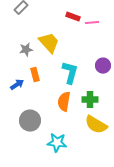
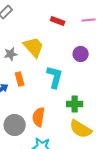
pink line: (92, 23) -> (89, 20), moved
purple circle: (103, 66) -> (81, 54), moved
orange semicircle: (64, 102) -> (39, 117), moved

